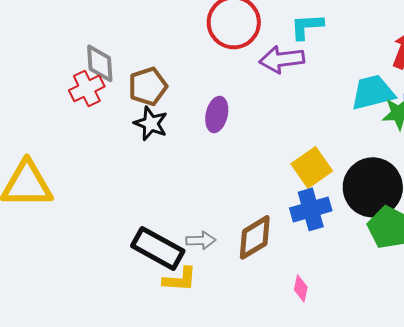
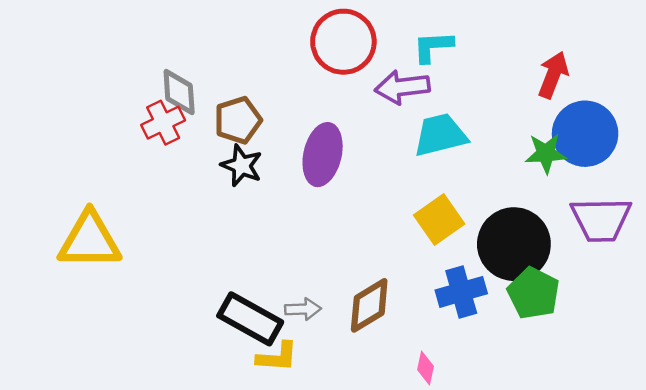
cyan trapezoid: (373, 92) -> (440, 135), moved
purple ellipse: (217, 114) -> (323, 155), size x1.4
blue cross: (311, 209) -> (461, 292), moved

